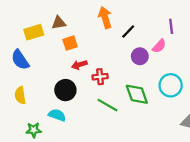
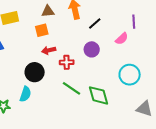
brown triangle: (59, 23) -> (48, 11), moved
purple circle: (140, 56) -> (92, 49), moved
green diamond: (137, 94) -> (98, 95), moved
cyan semicircle: (57, 115) -> (25, 94), turned 84

